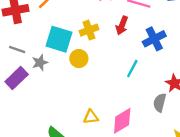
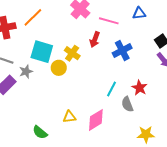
yellow cross: (89, 30) -> (72, 53), moved, turned -35
cyan line: (132, 68) -> (111, 89), moved
gray semicircle: (160, 103) -> (127, 104), turned -35

